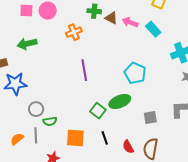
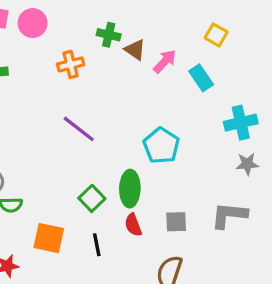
pink arrow: (130, 22) -> (165, 61), turned 105
purple line: (84, 70) -> (79, 129), turned -50
green ellipse: (120, 101) -> (130, 189), turned -75
red semicircle: (128, 147) -> (133, 225), moved

